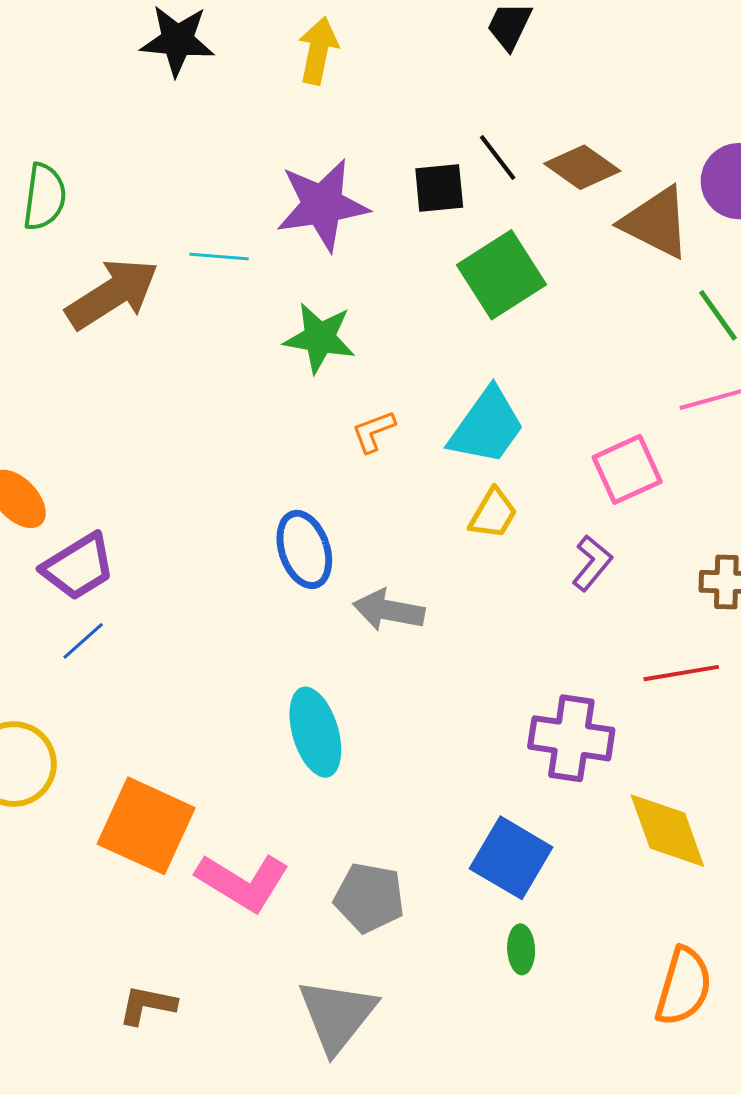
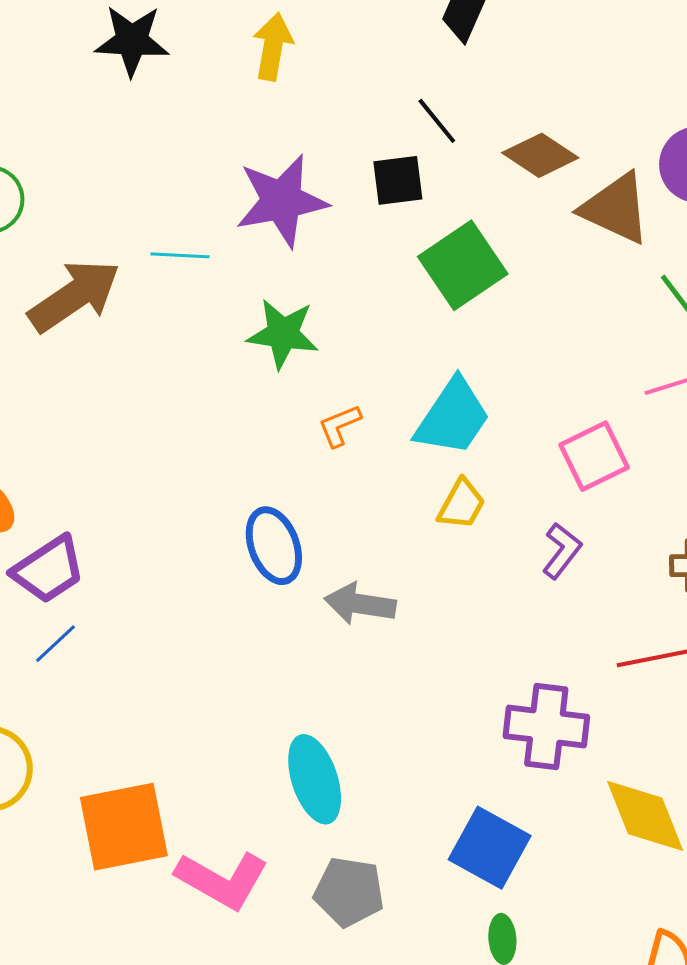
black line: (498, 158) -> (437, 121), moved
cyan ellipse: (315, 732) -> (315, 779), moved
orange square: (146, 826) -> (124, 827), turned -34

